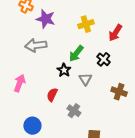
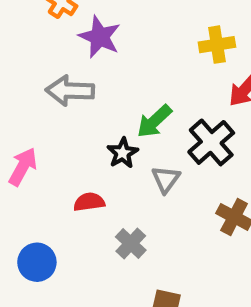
yellow cross: (86, 24) -> (217, 45), moved
black cross: (104, 59) -> (211, 142), size x1.5
red semicircle: (52, 95) -> (89, 202), turned 48

